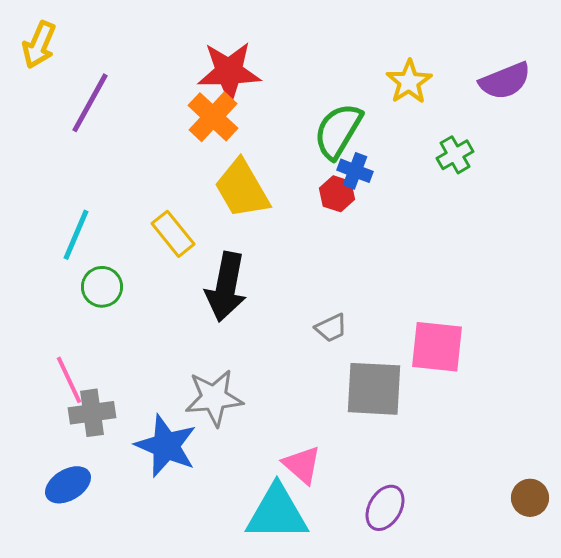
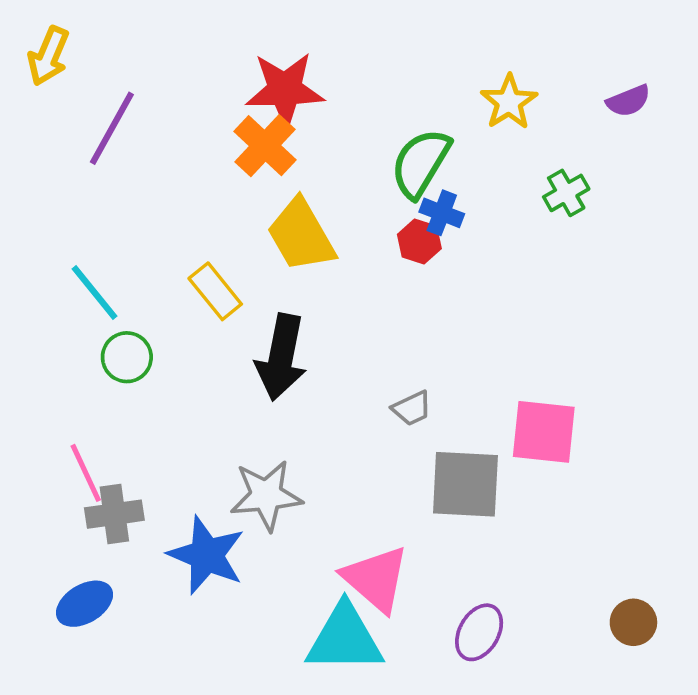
purple semicircle: (505, 81) -> (628, 101), size x0.7
cyan line: (76, 235) -> (94, 293), turned -62
pink triangle: (302, 465) -> (376, 579), size x1.4
brown circle: (530, 498) -> (633, 622), moved

